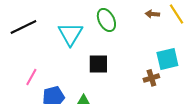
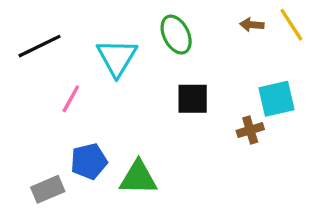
black square: (98, 64) -> (193, 99), moved
pink line: (31, 77) -> (71, 99), moved

